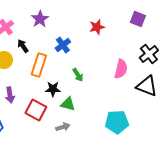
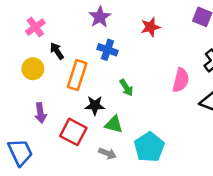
purple star: (40, 19) -> (100, 17), moved
blue cross: (63, 45) -> (107, 50), turned -35
cyan pentagon: (117, 122) -> (149, 147), moved, turned -30
gray arrow: (63, 127) -> (107, 153), turned 40

